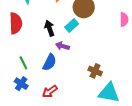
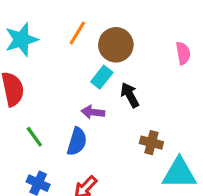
black arrow: (49, 28) -> (130, 95), moved
green line: (23, 63) -> (34, 137), moved

